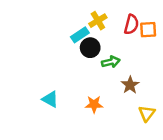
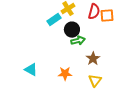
black circle: (90, 48) -> (72, 30), moved
yellow triangle: (147, 113) -> (95, 81), moved

